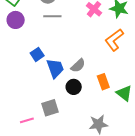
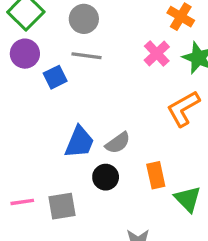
blue square: (37, 54) -> (55, 77), moved
blue trapezoid: (55, 68) -> (79, 142), turned 35
pink line: (27, 120) -> (22, 202), moved

